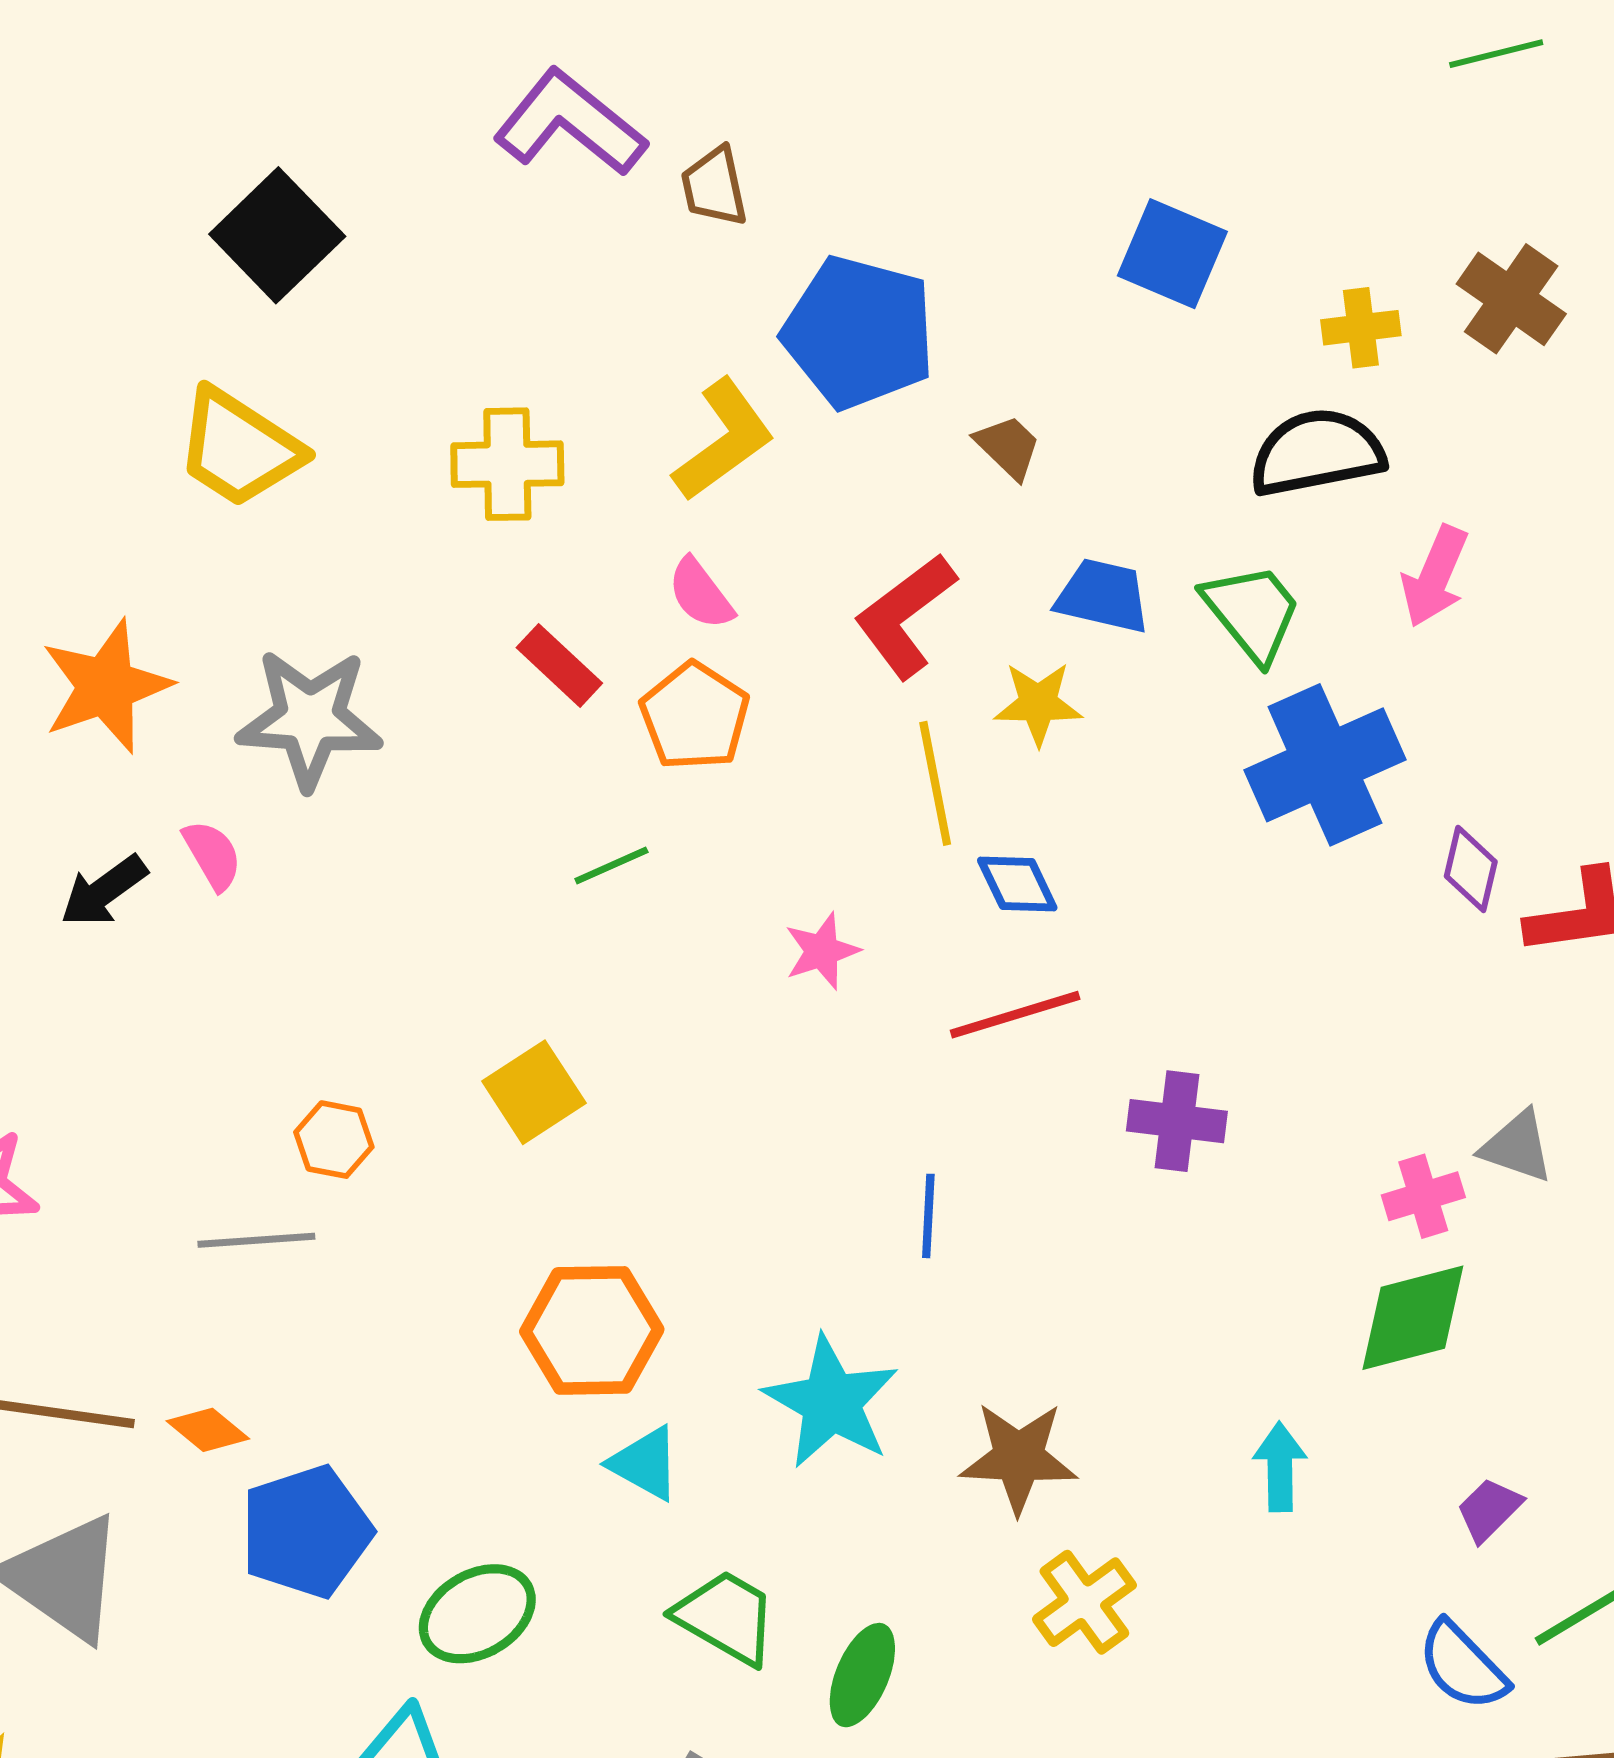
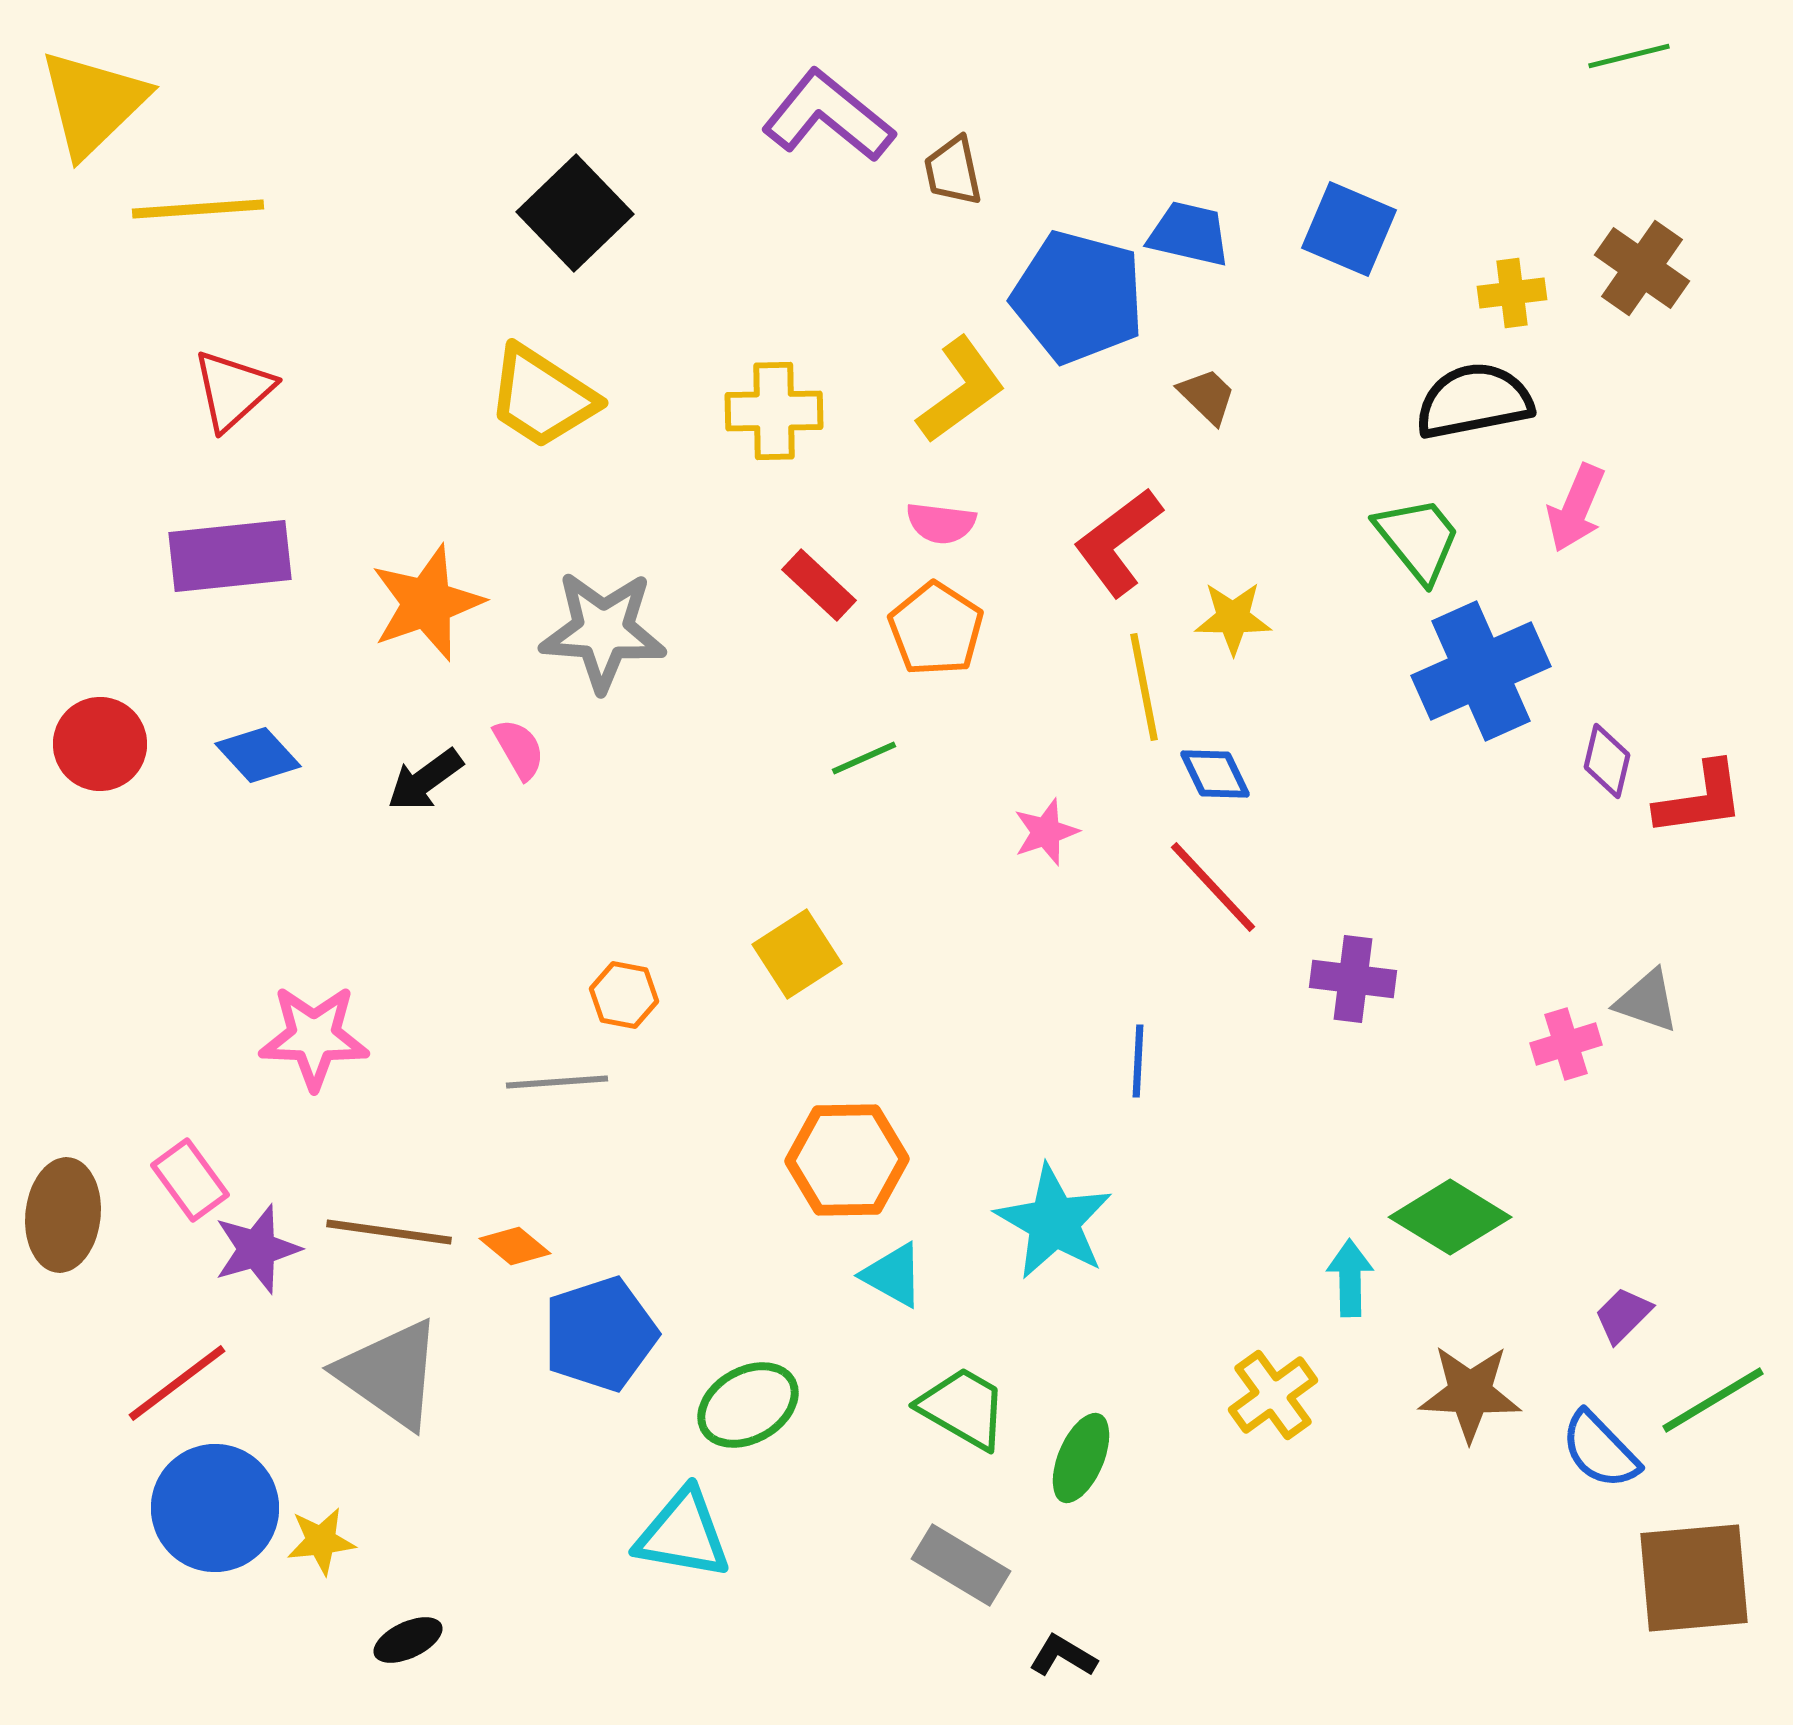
pink semicircle: (700, 594) -> (941, 523), turned -46
blue trapezoid: (1103, 596) -> (1189, 234), moved
red line: (1015, 1015) -> (1213, 887), turned 64
green diamond: (1413, 1318) -> (1450, 1217), moved, turned 46
brown star: (1019, 1458) -> (1470, 1393), moved
cyan arrow: (1280, 1467) -> (1350, 1278), moved

